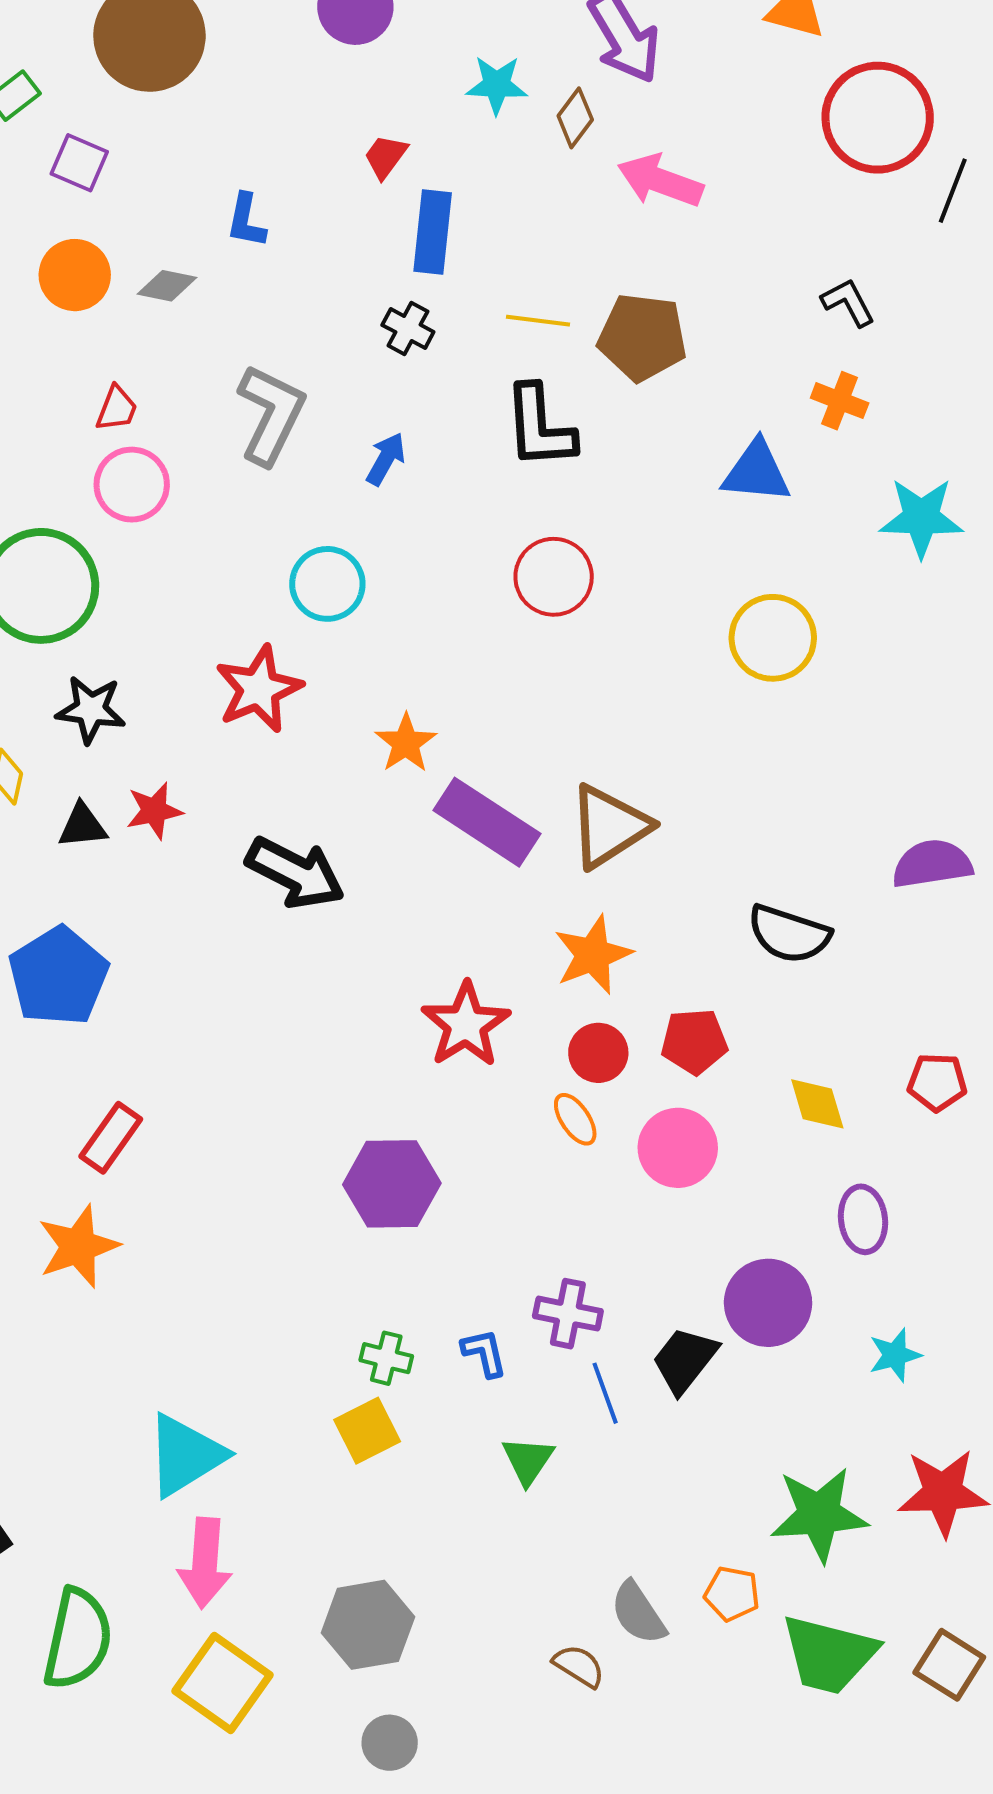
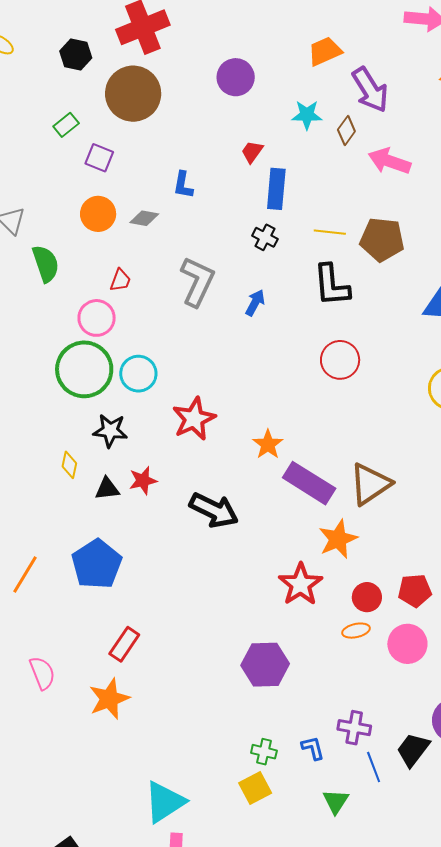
pink circle: (132, 485) -> (97, 318), moved
cyan circle: (327, 584) -> (138, 374), moved
orange star: (593, 955) -> (338, 539), moved
orange ellipse: (575, 1119) -> (356, 631), turned -68

